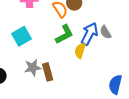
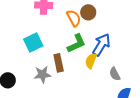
gray semicircle: (106, 32) -> (115, 74), moved
brown rectangle: (48, 72) -> (59, 63), moved

